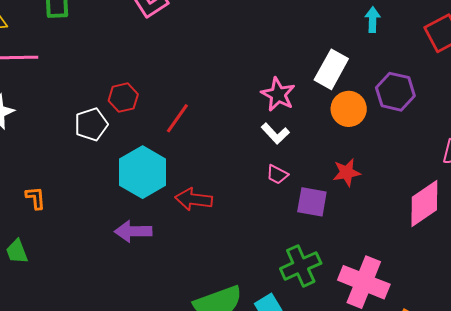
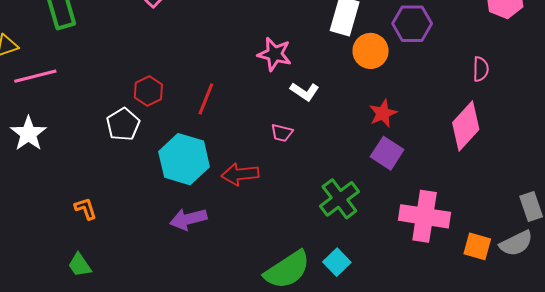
pink star: (278, 94) -> (275, 54), moved
pink trapezoid: (277, 174) -> (282, 133), moved
purple square: (312, 202) -> (387, 153), moved, turned 36
green cross: (301, 266) -> (339, 199), moved

